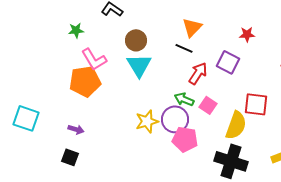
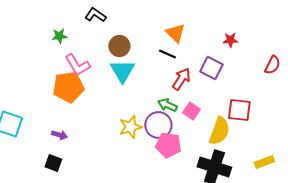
orange triangle: (192, 27) -> (175, 33), turned -30

